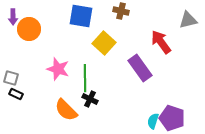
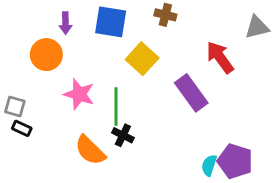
purple arrow: (13, 17) -> (65, 23), moved
orange circle: (29, 29) -> (46, 55), moved

